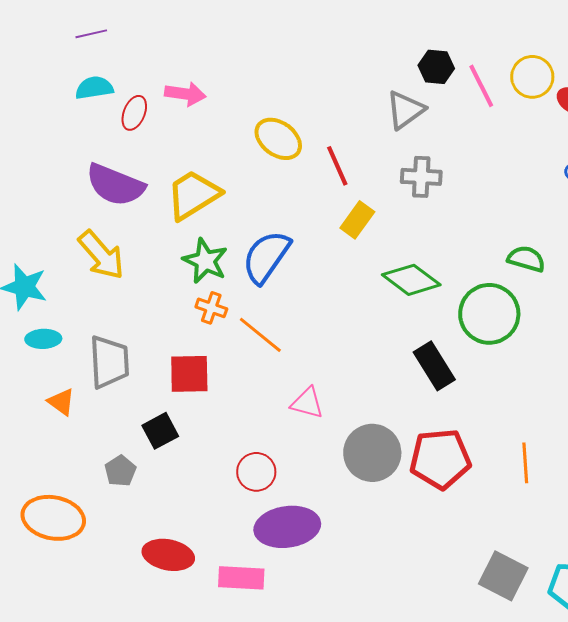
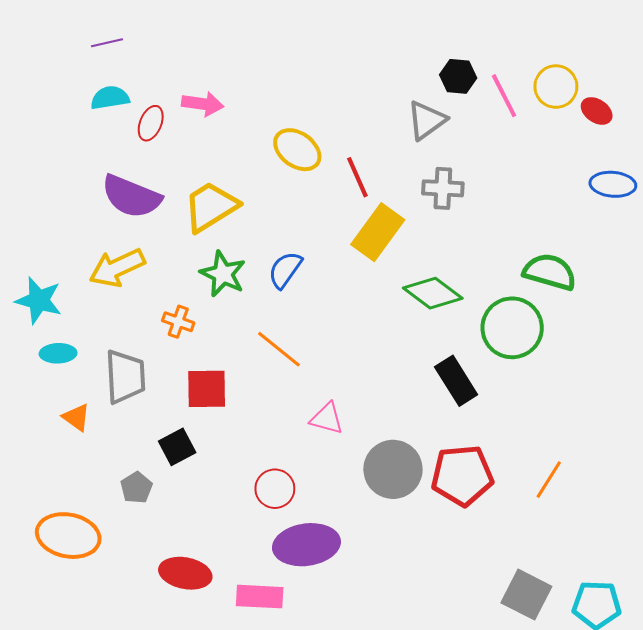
yellow rectangle: (357, 220) -> (378, 232), size x1.5
yellow arrow: (101, 255) -> (117, 268), turned 106
blue semicircle: (266, 257) -> (285, 270), size x0.7
green semicircle: (526, 259) -> (550, 272), size x1.4
orange cross: (211, 308) -> (178, 322), moved
orange line: (525, 463) -> (549, 480), turned 36

